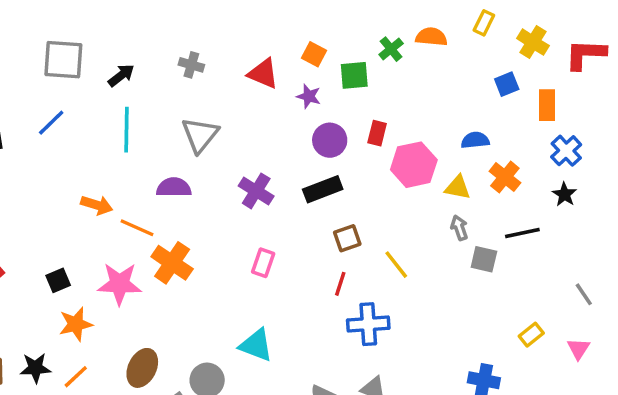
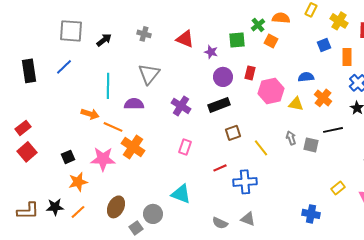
orange square: (314, 54) -> (271, 41), moved
cyan line: (127, 130) -> (108, 86), moved
gray arrow: (459, 228) -> (291, 138), moved
red line: (340, 284) -> (220, 168), moved, turned 48

